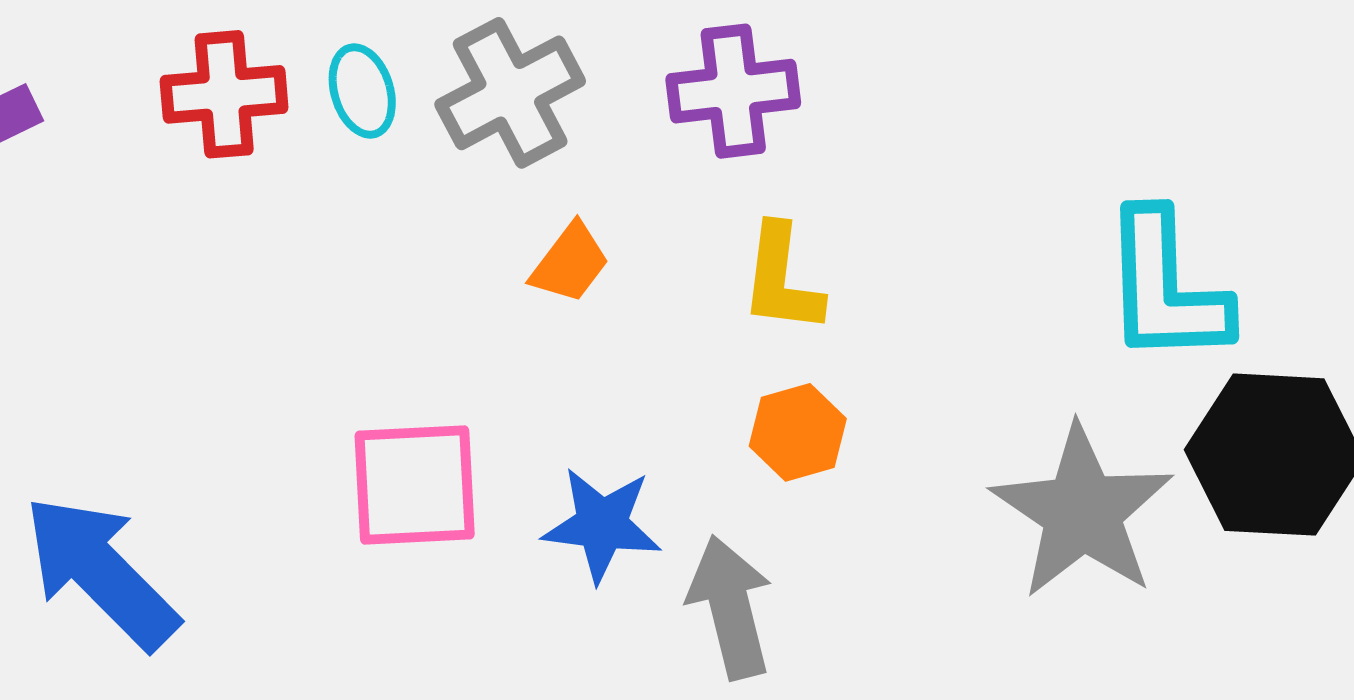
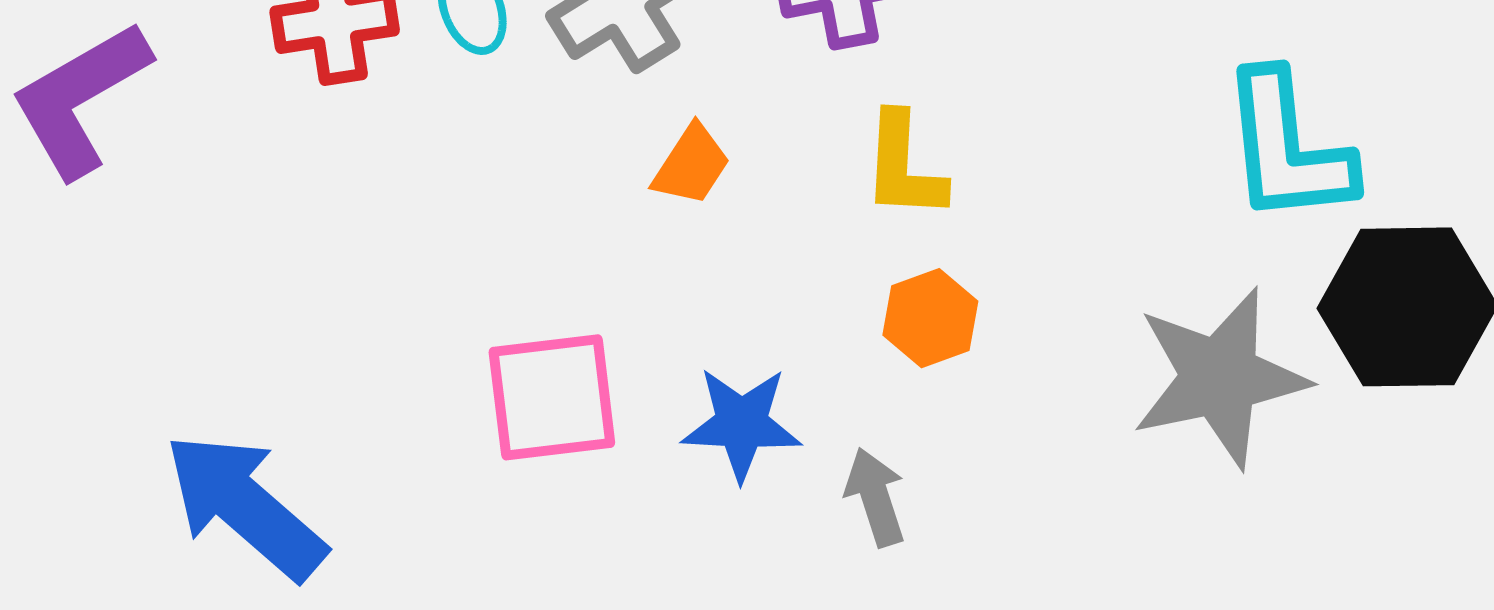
gray star: (1082, 512) -> (1220, 378), turned 30
gray arrow: (730, 607) -> (875, 497), size x0.7

